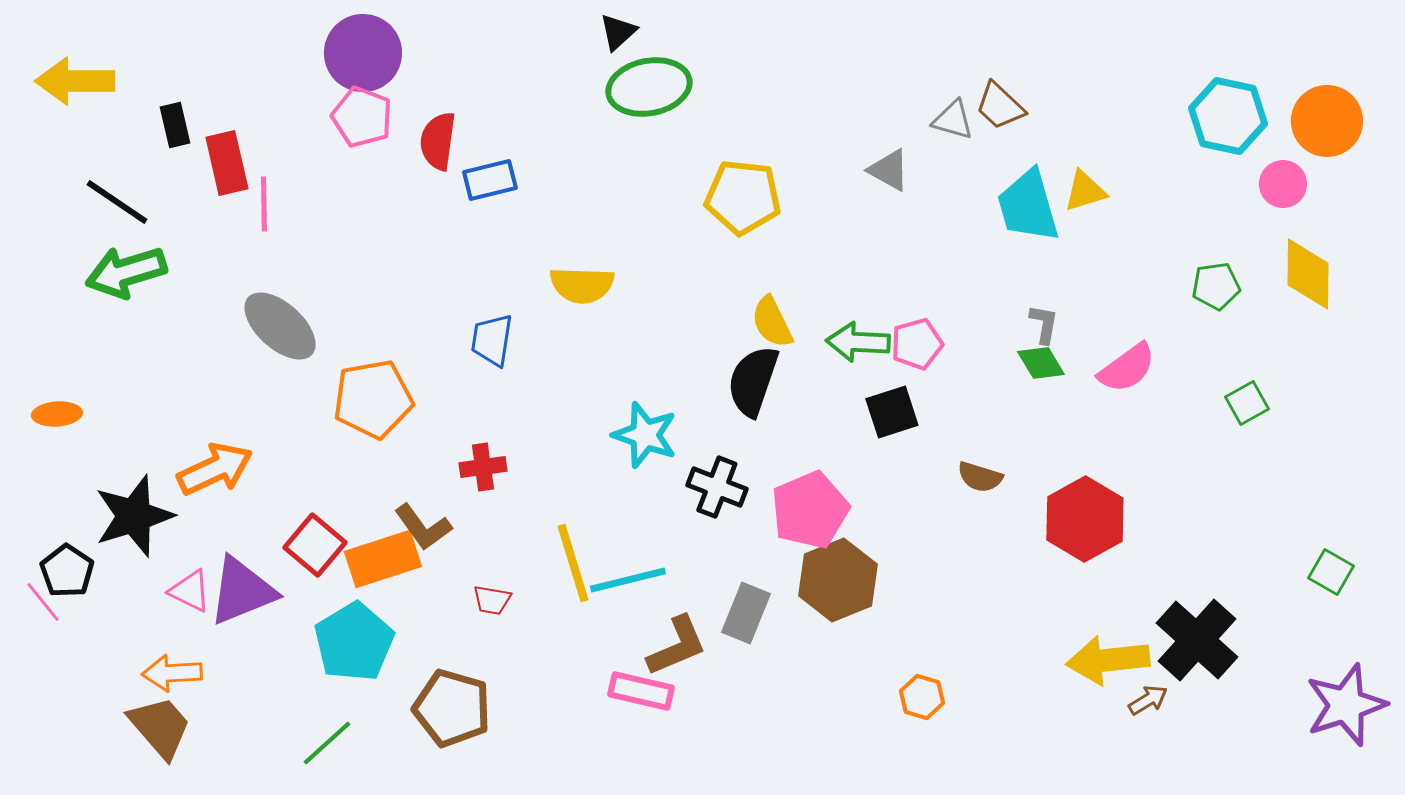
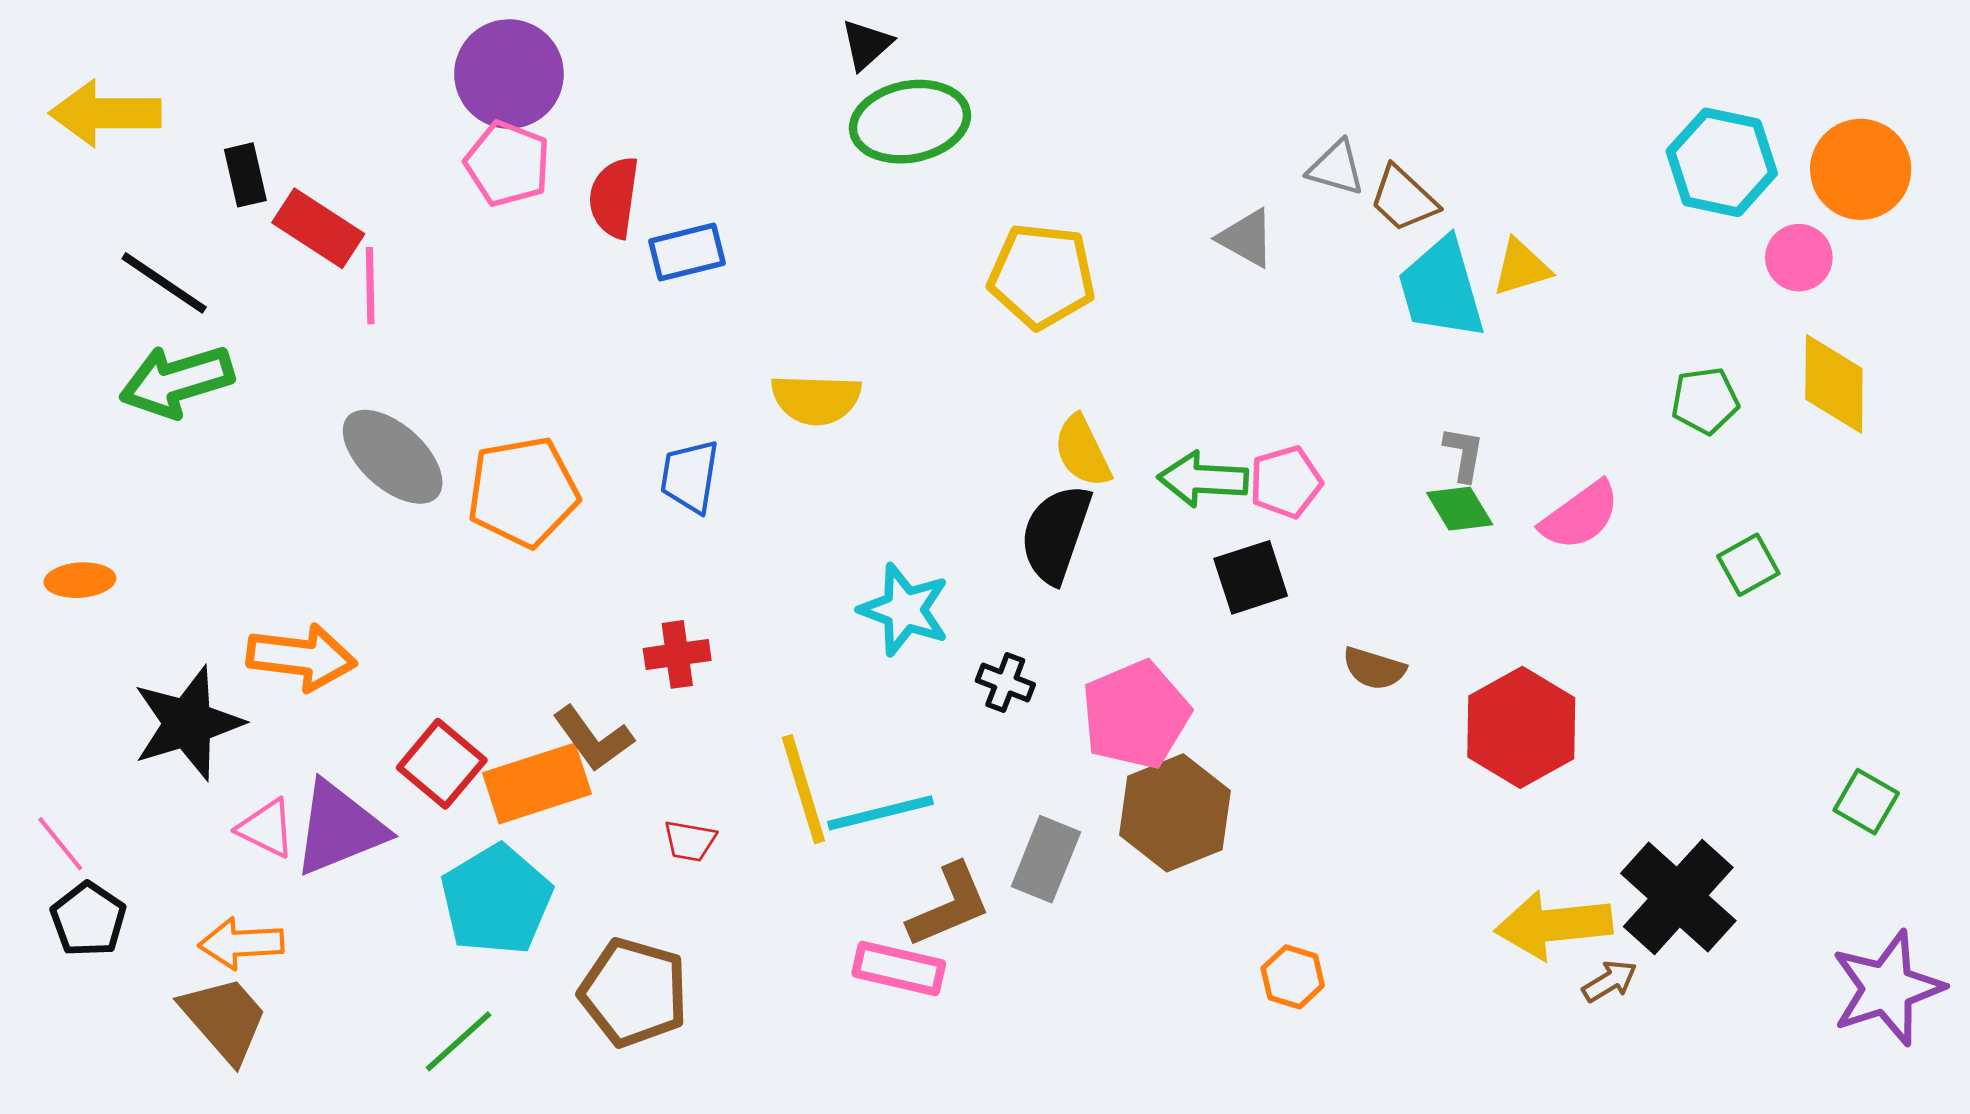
brown trapezoid: (1000, 106) -> (1403, 199), moved
red rectangle: (227, 163) -> (318, 228), turned -44
orange pentagon: (373, 399) -> (523, 492), moved
orange arrow: (215, 469) -> (301, 657), turned 32
black cross: (717, 487) -> (1005, 682), size x0.7
black pentagon: (67, 571) -> (88, 919), moved

